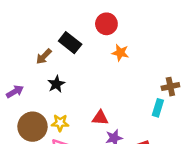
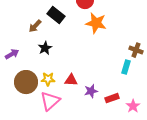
orange star: (120, 53) -> (96, 23), size x1.5
brown cross: (170, 87) -> (136, 50), turned 32
red triangle: (100, 118) -> (71, 80), moved

